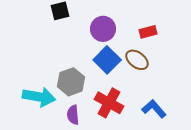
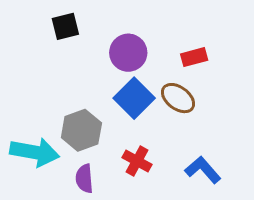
red cross: (109, 103) -> (137, 161), size x0.7

